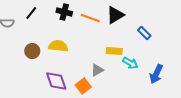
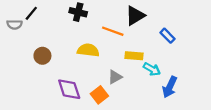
black line: (31, 13) -> (31, 13), moved
orange line: (90, 18) -> (113, 31), moved
yellow semicircle: (58, 46) -> (88, 50), moved
blue arrow: (156, 74) -> (170, 87), moved

